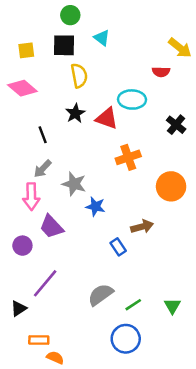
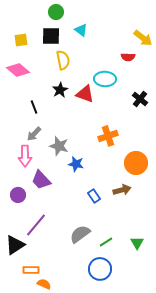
orange cross: (128, 157) -> (108, 136), moved
orange circle: (171, 186) -> (136, 163), moved
brown arrow: (142, 227) -> (122, 190), moved
black triangle: (19, 309) -> (15, 245), size x1.5

